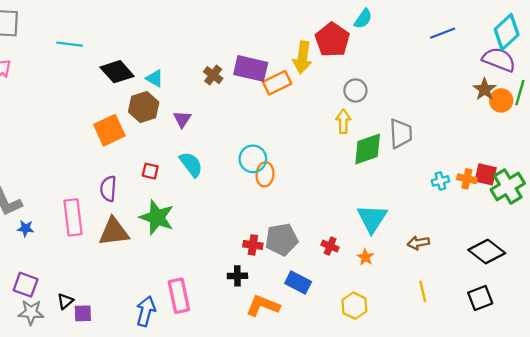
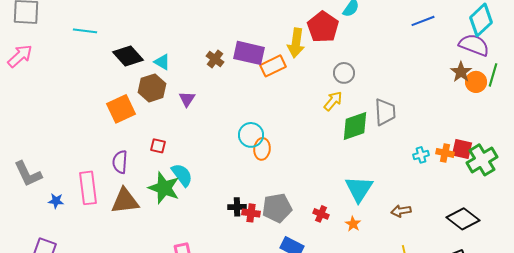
yellow arrow: (343, 121) -> (333, 101), turned 40
cyan semicircle: (191, 164) -> (182, 175), moved
blue star: (26, 228) -> (56, 201), moved
black cross: (237, 276) -> (237, 207), moved

